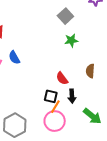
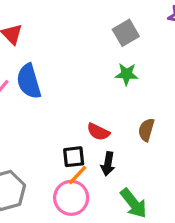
blue semicircle: (14, 57) -> (29, 81), size x1.5
red semicircle: (62, 78) -> (98, 132), turned -40
black square: (51, 96) -> (74, 157), turned -32

